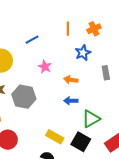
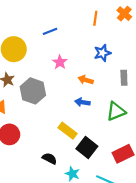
orange line: (68, 29) -> (95, 18), moved
orange cross: (94, 29) -> (124, 14), moved, turned -32
green triangle: (91, 119) -> (116, 111), moved
yellow rectangle: (55, 137) -> (68, 131), moved

